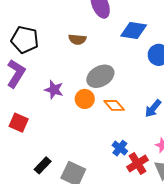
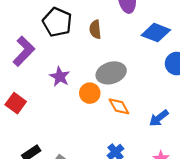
brown semicircle: (77, 39) -> (95, 29), turned 66
black pentagon: (25, 40) -> (57, 22), moved

